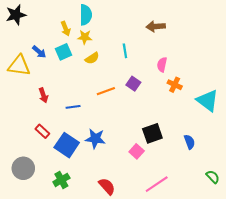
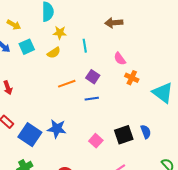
yellow arrow: (66, 29) -> (14, 25), moved, turned -40
yellow star: (85, 37) -> (60, 33), moved
pink semicircle: (162, 65) -> (120, 59), turned -48
blue line: (73, 107) -> (92, 99), moved
black square: (152, 133) -> (124, 135), moved

